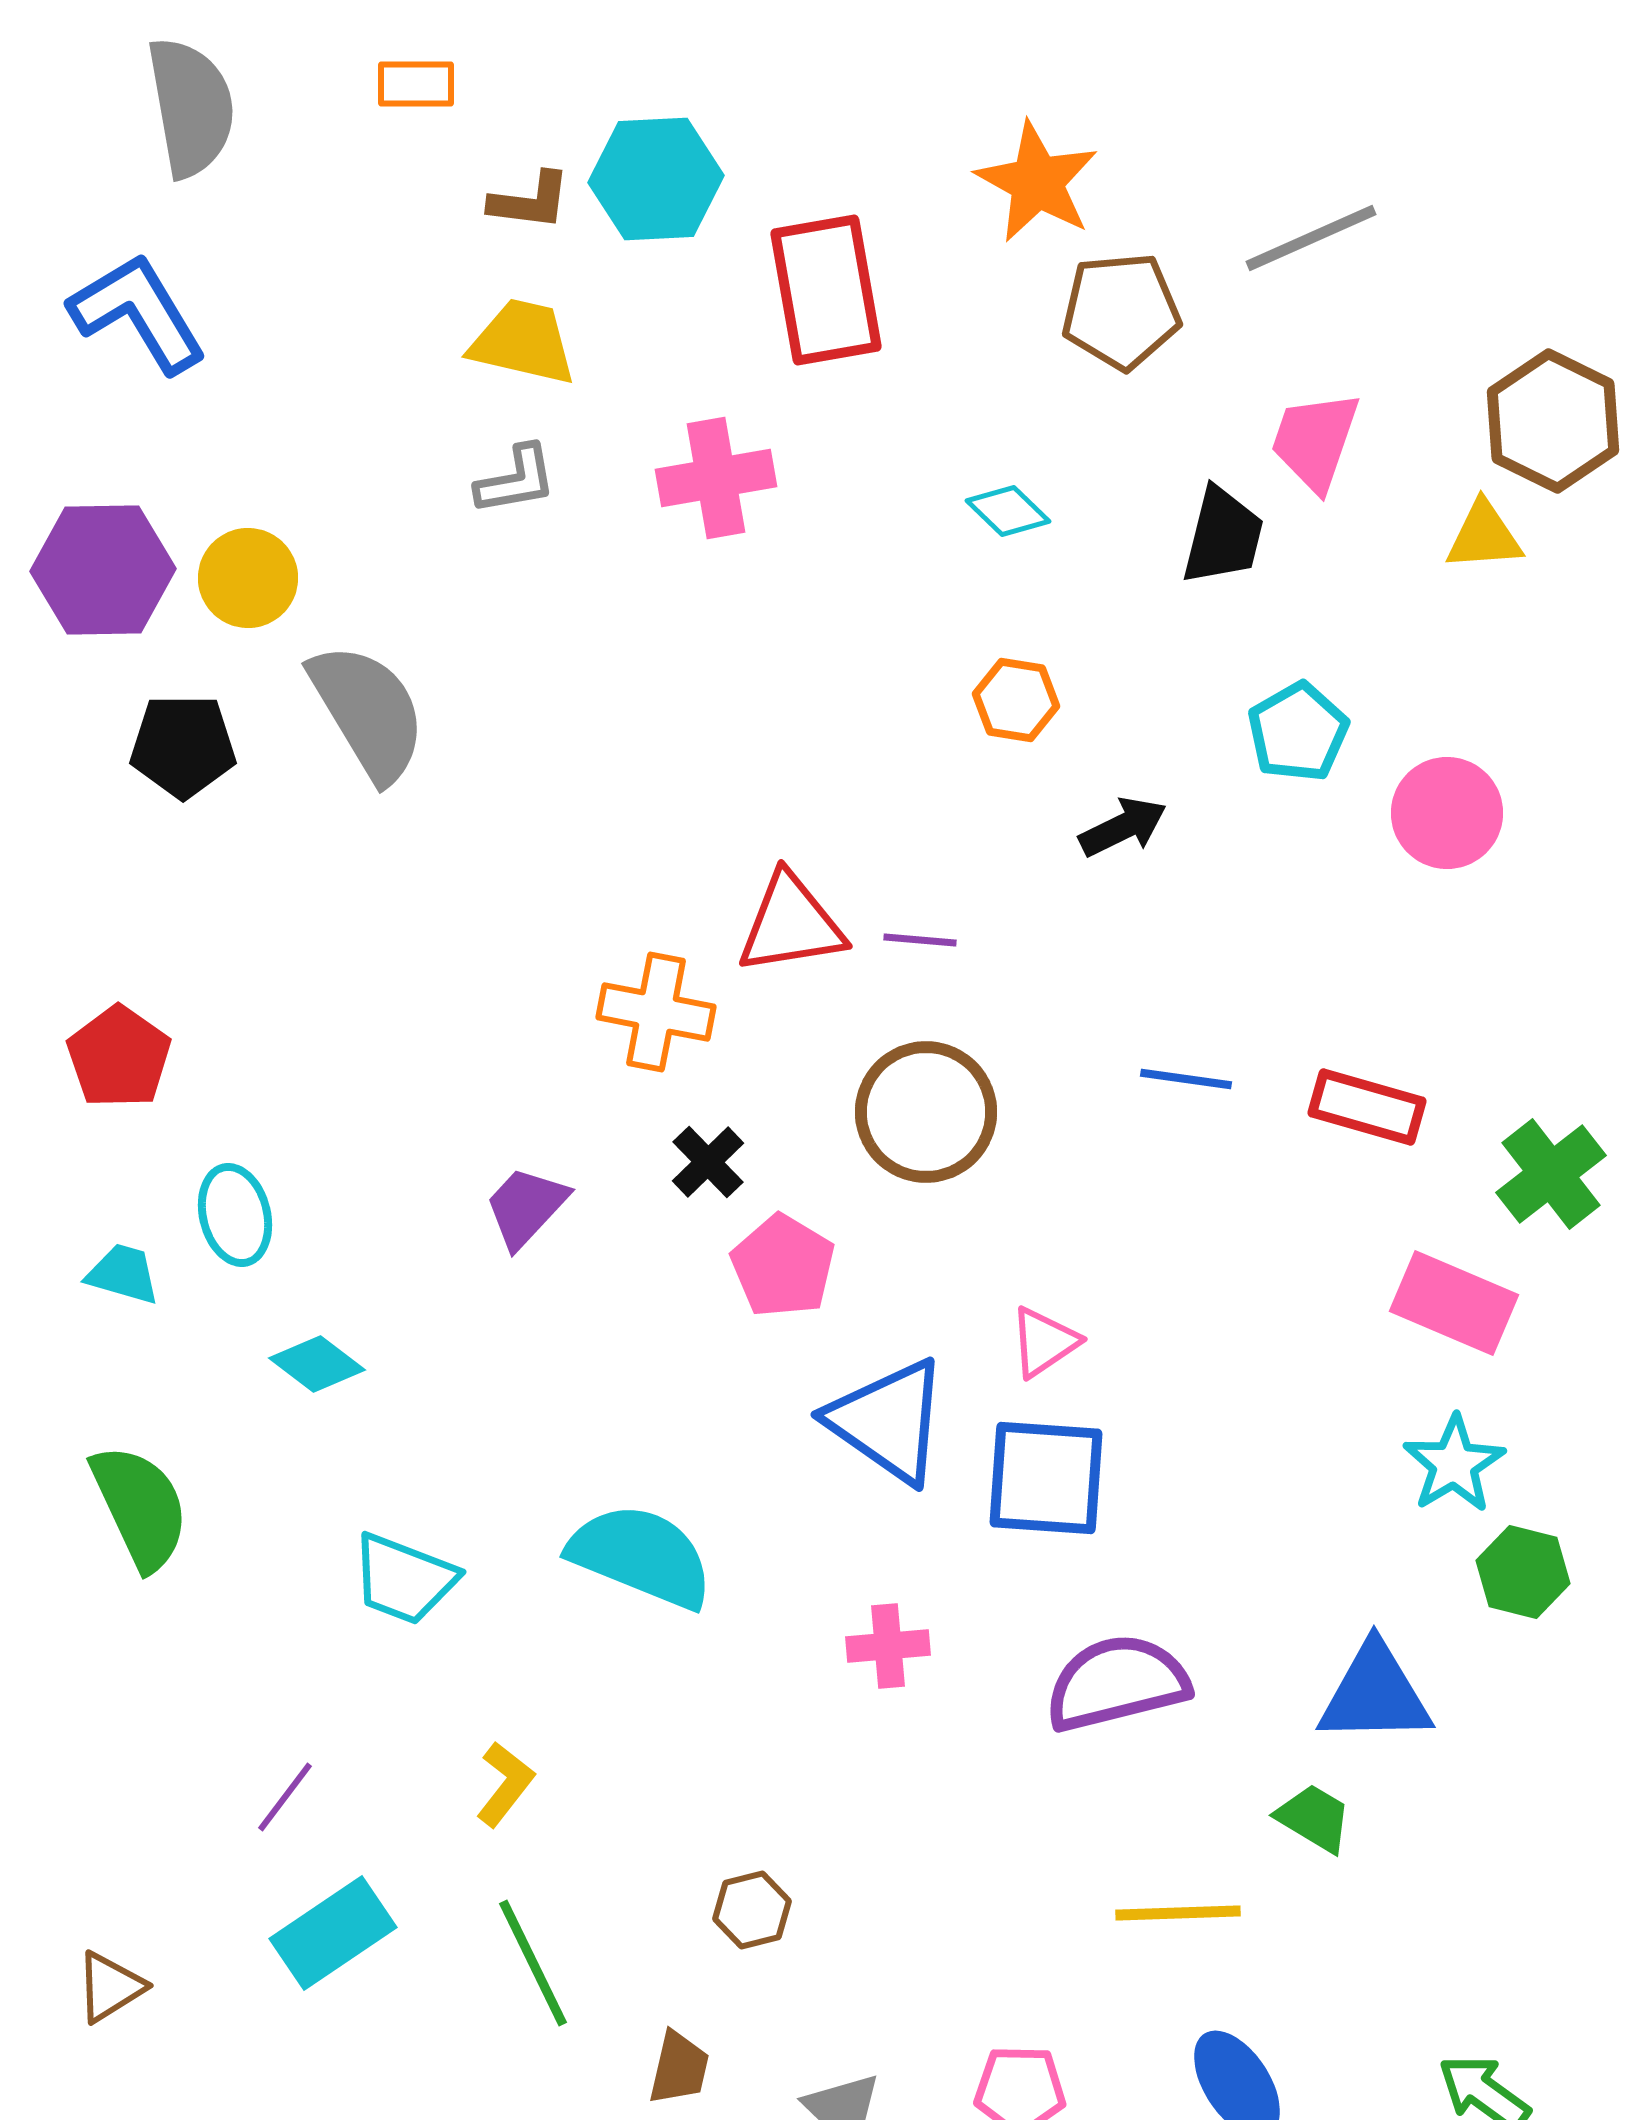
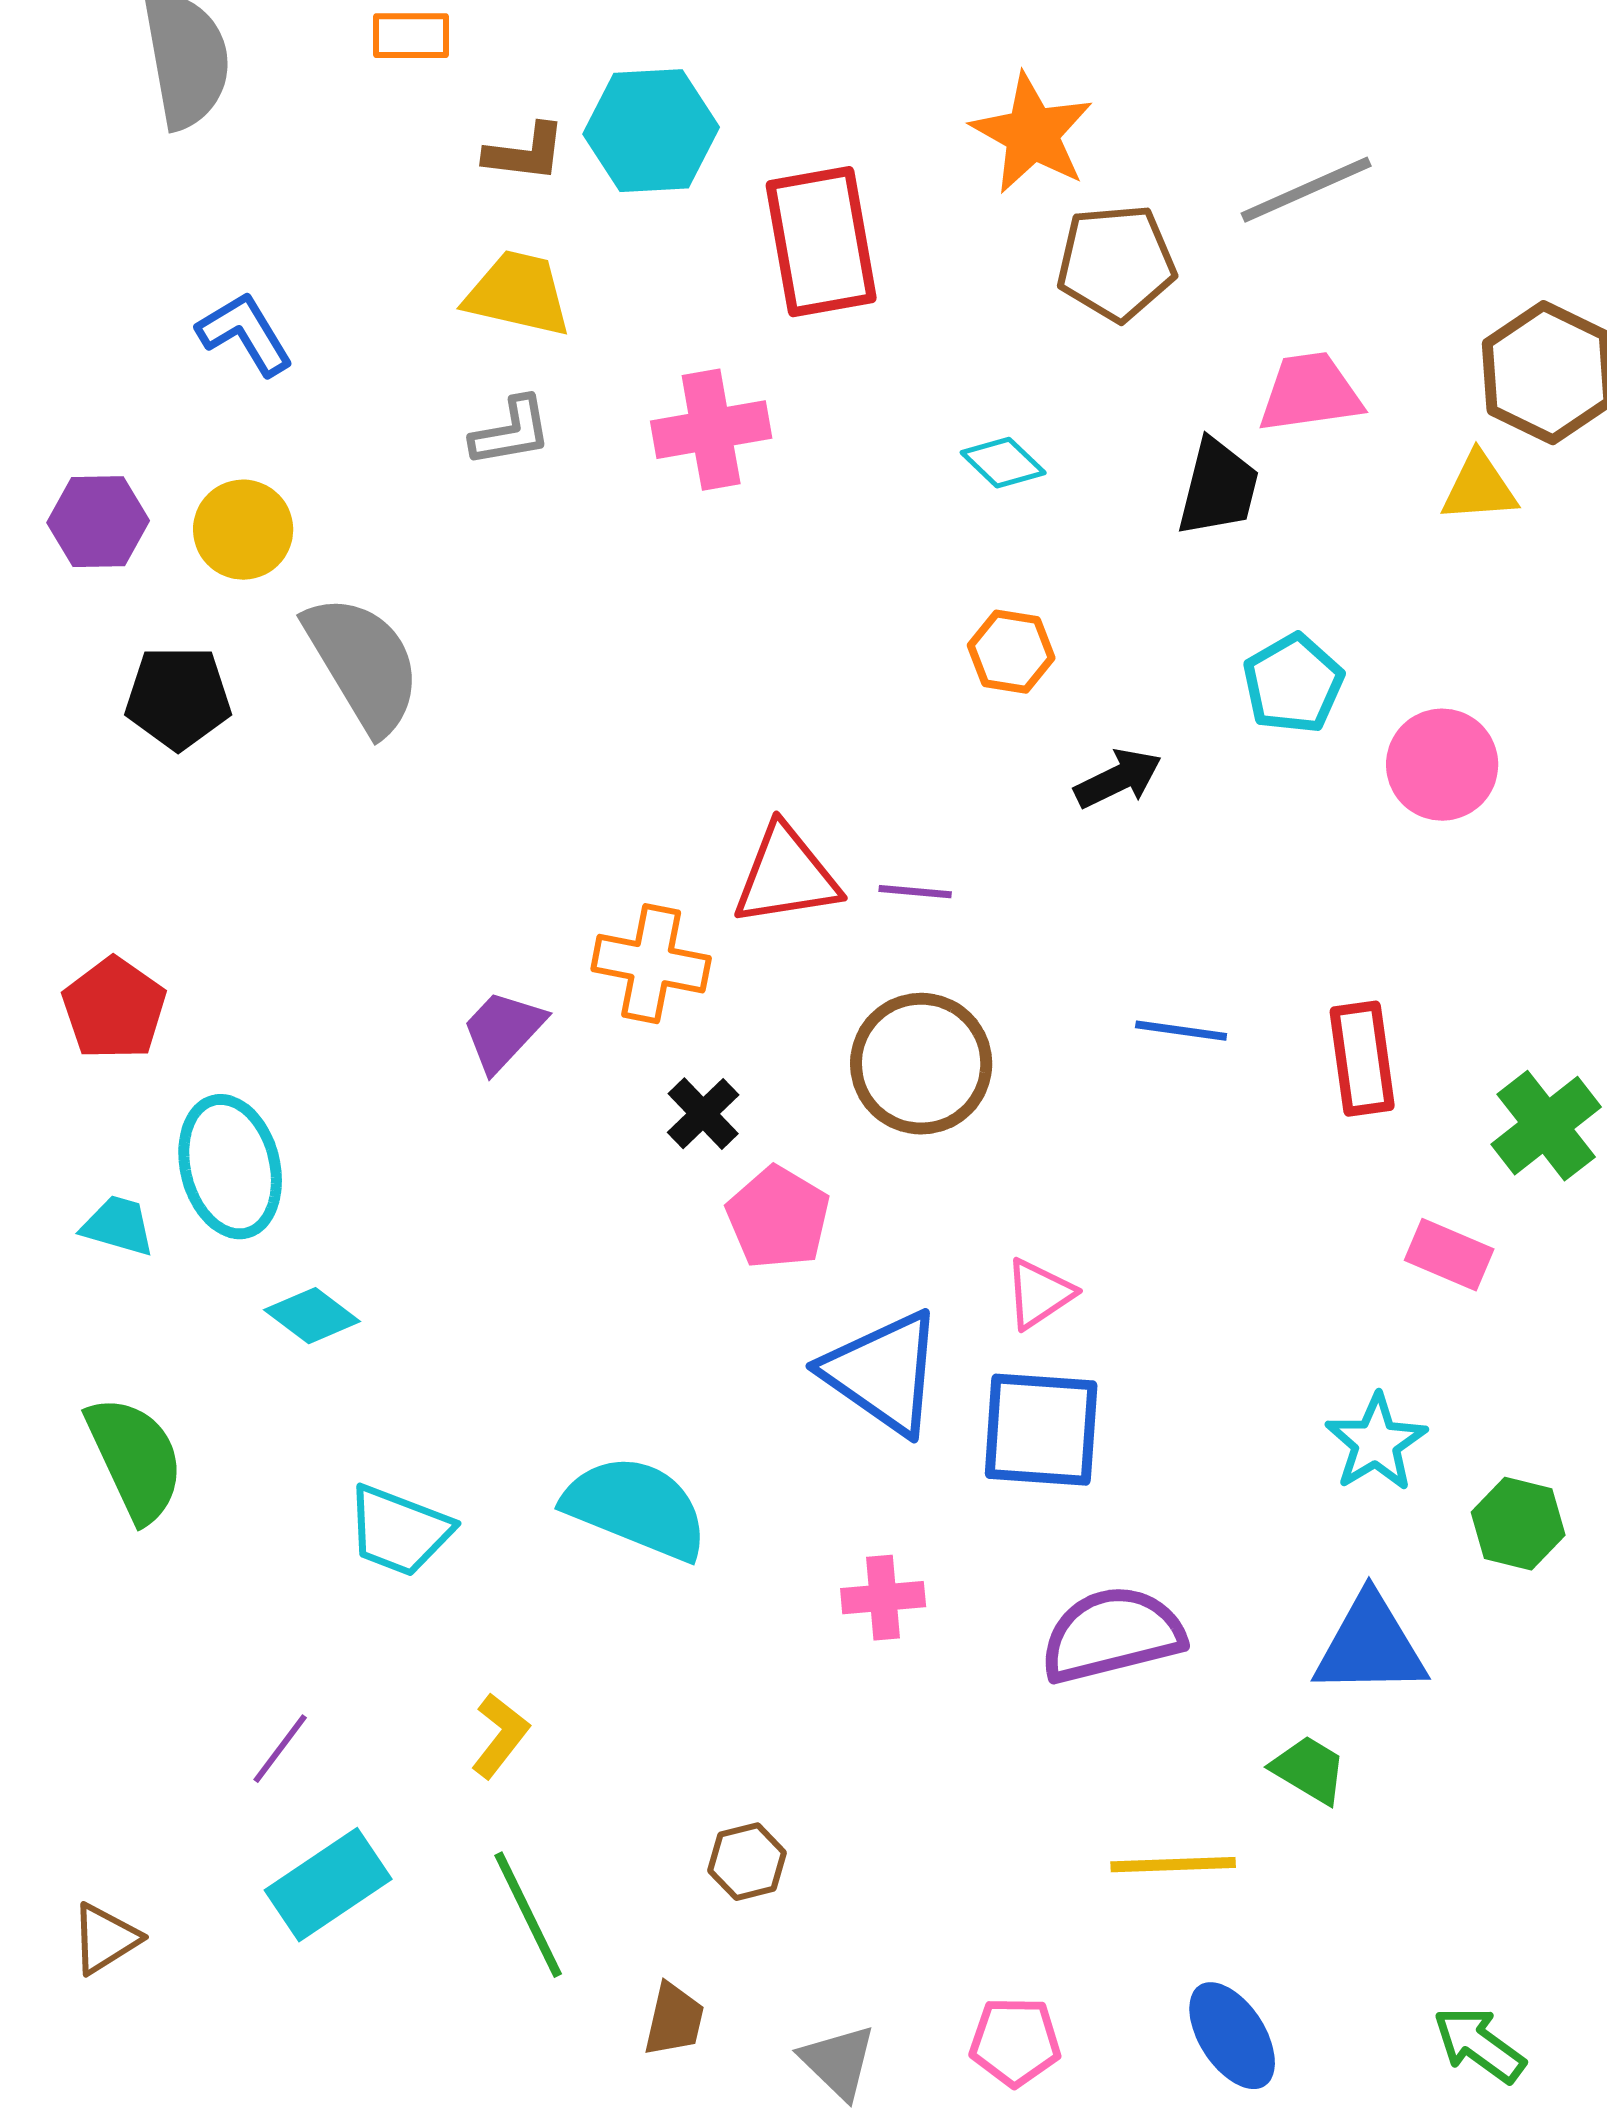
blue L-shape: (138, 313) -> (245, 334), moved, size x0.7
pink trapezoid: (1315, 441) -> (1310, 393), turned 63
purple hexagon: (103, 570) -> (98, 522), size x0.7
red rectangle: (1367, 1107) -> (1362, 1059), turned 66
purple trapezoid: (526, 1207) -> (503, 1031), moved
cyan ellipse: (235, 1215) -> (230, 1167), size x1.4
pink rectangle: (1454, 1303) -> (1449, 1255), size x0.7
cyan star: (1454, 1464) -> (1376, 1443), moved

